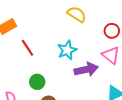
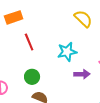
purple arrow: (86, 69) -> (82, 74), size x0.7

